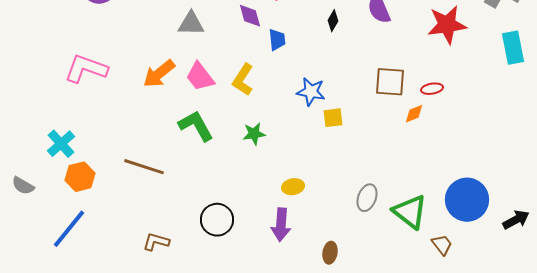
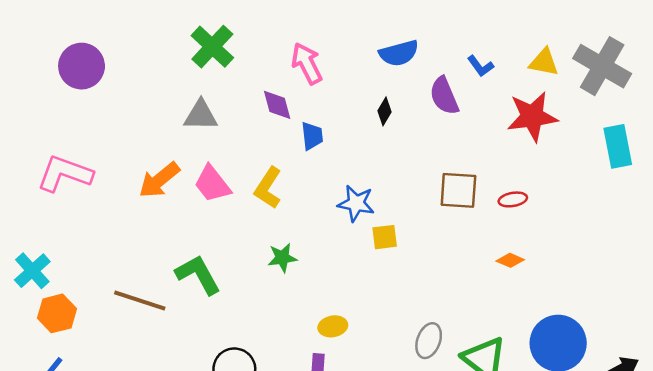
orange diamond: (414, 114) -> (510, 260), moved, turned 45
green L-shape: (196, 126) -> (198, 275), moved

